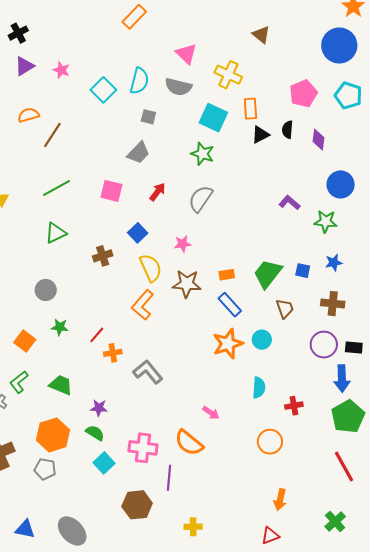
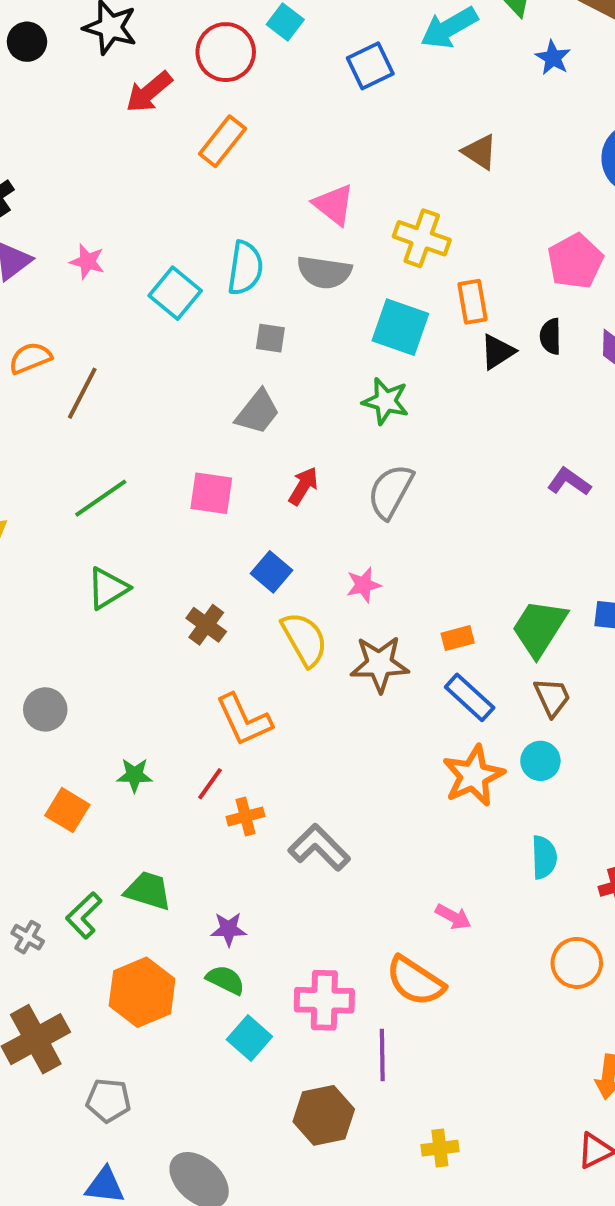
brown cross: (103, 256) -> (206, 625), turned -30
gray circle: (46, 290) -> (45, 709), moved
orange L-shape: (143, 305) -> (244, 720), moved, turned -60
brown trapezoid: (285, 309) -> (552, 697), moved
green L-shape: (19, 382) -> (84, 915), moved
gray pentagon: (45, 469) -> (108, 1100), moved

